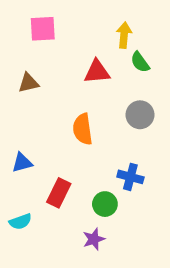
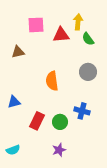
pink square: (43, 29) -> (36, 25), moved
red triangle: (97, 72) -> (61, 35), moved
green circle: (105, 204) -> (60, 122), moved
cyan semicircle: (20, 222) -> (13, 150), moved

